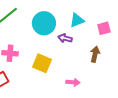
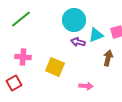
cyan triangle: (77, 20) -> (96, 35), moved
cyan circle: (44, 23) -> (74, 20), moved

